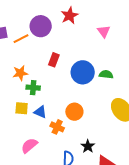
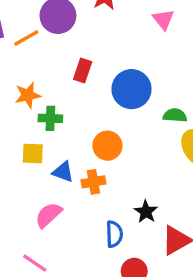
green semicircle: (106, 74) -> (175, 115), moved
blue triangle: (40, 112) -> (63, 172), moved
orange circle: (74, 112) -> (107, 146), moved
orange cross: (57, 127) -> (93, 182), turned -32

